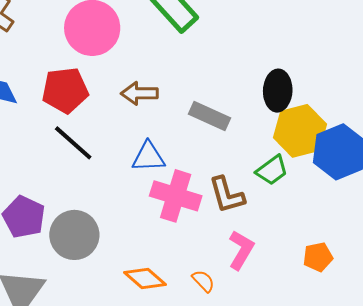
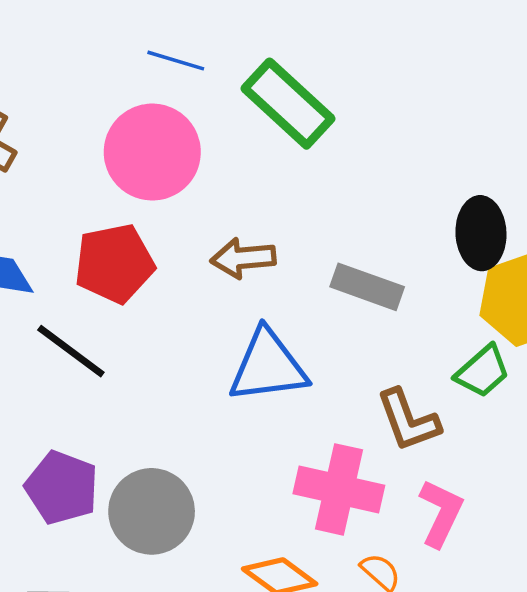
black line: (73, 143) -> (71, 351), moved
blue triangle: (148, 157) -> (268, 366), size x1.4
pink cross: (176, 196) -> (339, 489), moved

